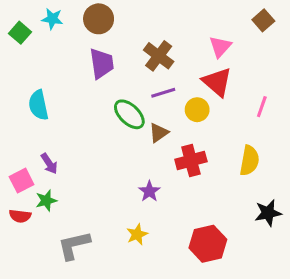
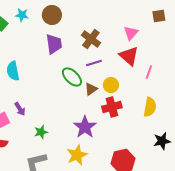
brown square: (263, 20) -> (159, 16), turned 32
pink line: (262, 107) -> (149, 72), moved
yellow circle: (197, 110) -> (111, 85), moved
purple star: (149, 191) -> (85, 127), size x1.6
green star: (46, 201) -> (41, 132), moved
yellow star: (137, 234) -> (77, 155), size x1.5

